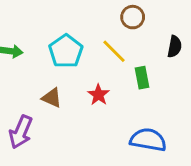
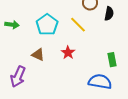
black semicircle: (175, 47) -> (109, 14), moved
green rectangle: (142, 78) -> (112, 60), moved

